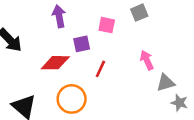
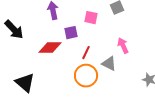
gray triangle: (166, 83) -> (109, 64), moved, turned 42
orange circle: (72, 99) -> (86, 76), moved

